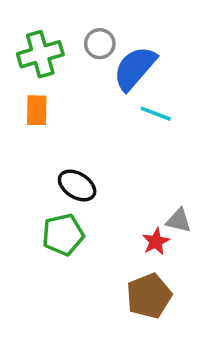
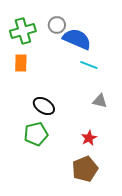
blue semicircle: (135, 68) -> (77, 39), turned 72
gray triangle: (179, 221) -> (100, 101), moved

